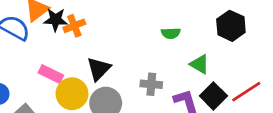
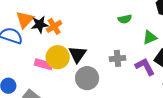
green triangle: (200, 64) -> (150, 38), turned -42
yellow circle: (72, 94) -> (58, 57), moved

